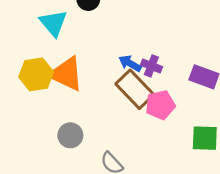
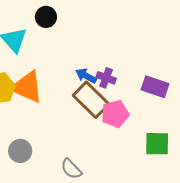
gray circle: (70, 135) -> (20, 151), moved

